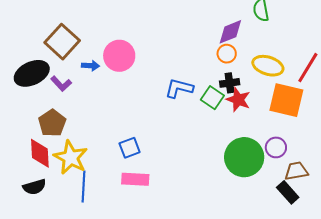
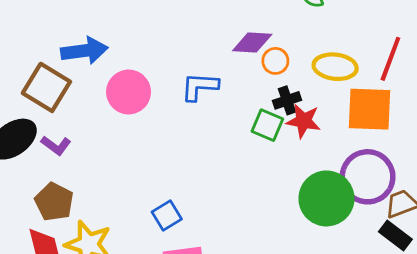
purple diamond: (230, 32) -> (252, 43), moved, turned 36
blue arrow: (90, 66) -> (84, 51), moved, size x1.8
blue L-shape: (179, 88) -> (200, 87), moved
purple circle: (276, 147) -> (368, 177), size x1.8

